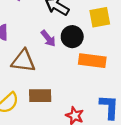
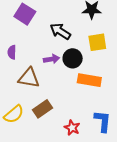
purple arrow: (48, 38) -> (52, 59), turned -63
brown rectangle: (40, 96) -> (42, 109), turned -36

